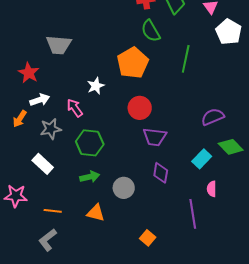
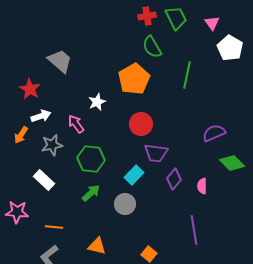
gray trapezoid: (59, 45) -> (60, 61), turned -144
cyan rectangle: (202, 159) -> (134, 175), moved
purple diamond: (161, 173) -> (174, 179), moved, turned 30
green arrow: (90, 177) -> (91, 193), turned -30
pink semicircle: (212, 189) -> (202, 186), moved
orange triangle: (96, 213) -> (97, 246), moved

